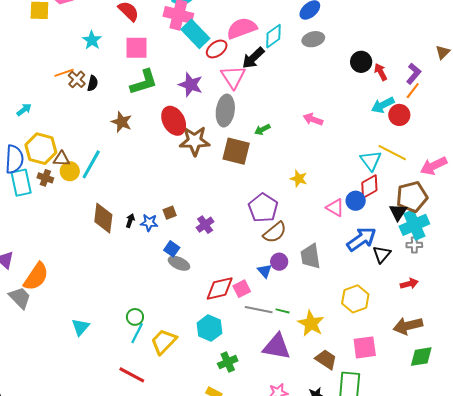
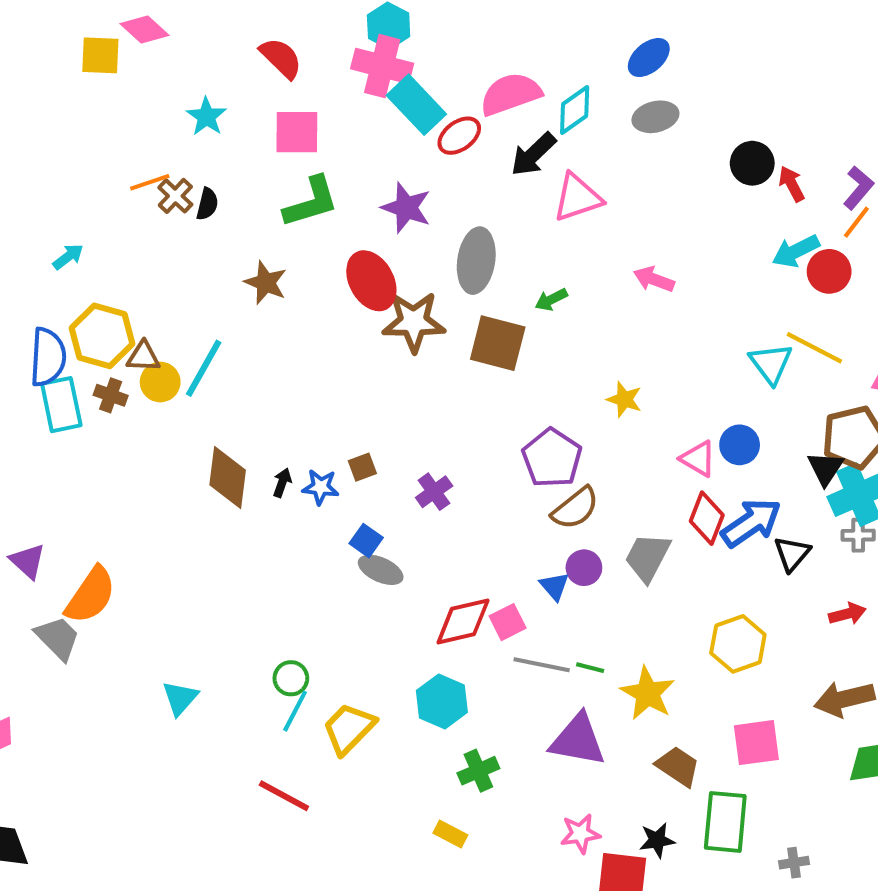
pink triangle: (233, 77) -> (577, 198), moved, turned 44
red diamond: (369, 186) -> (707, 518), moved, turned -40
gray trapezoid: (311, 256) -> (648, 557), turned 36

